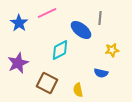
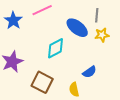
yellow star: (112, 50) -> (102, 35), moved
blue semicircle: (101, 73) -> (90, 72), moved, turned -48

